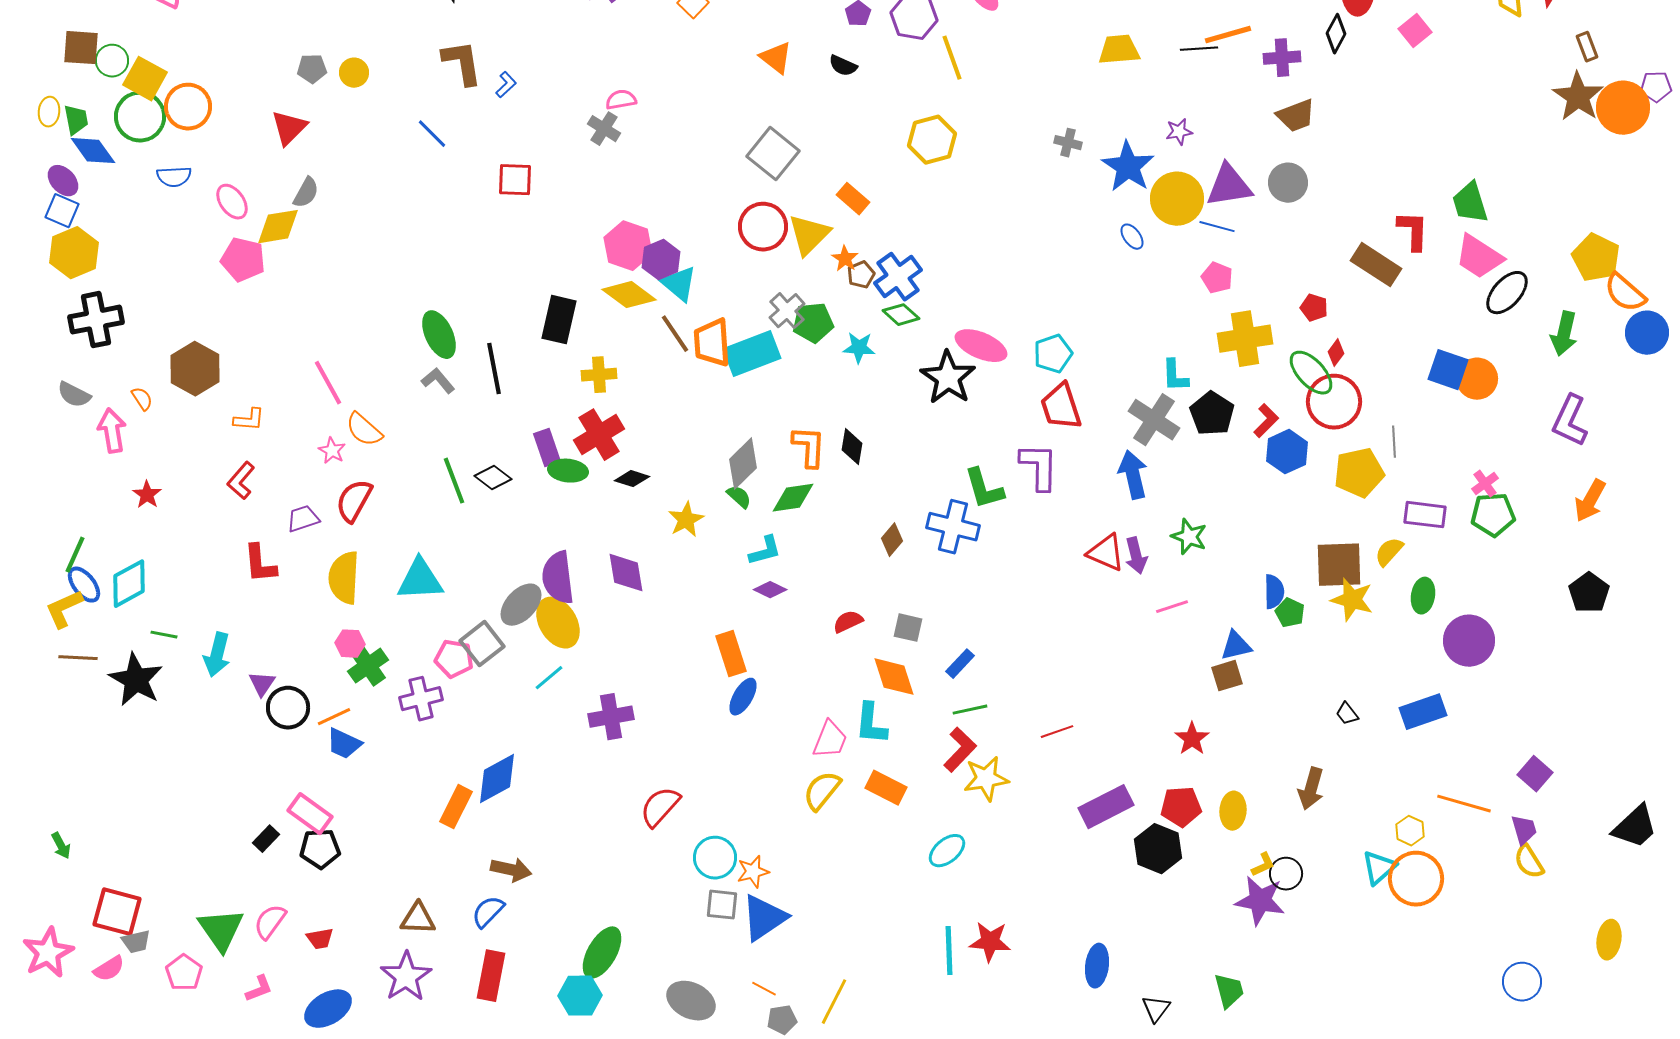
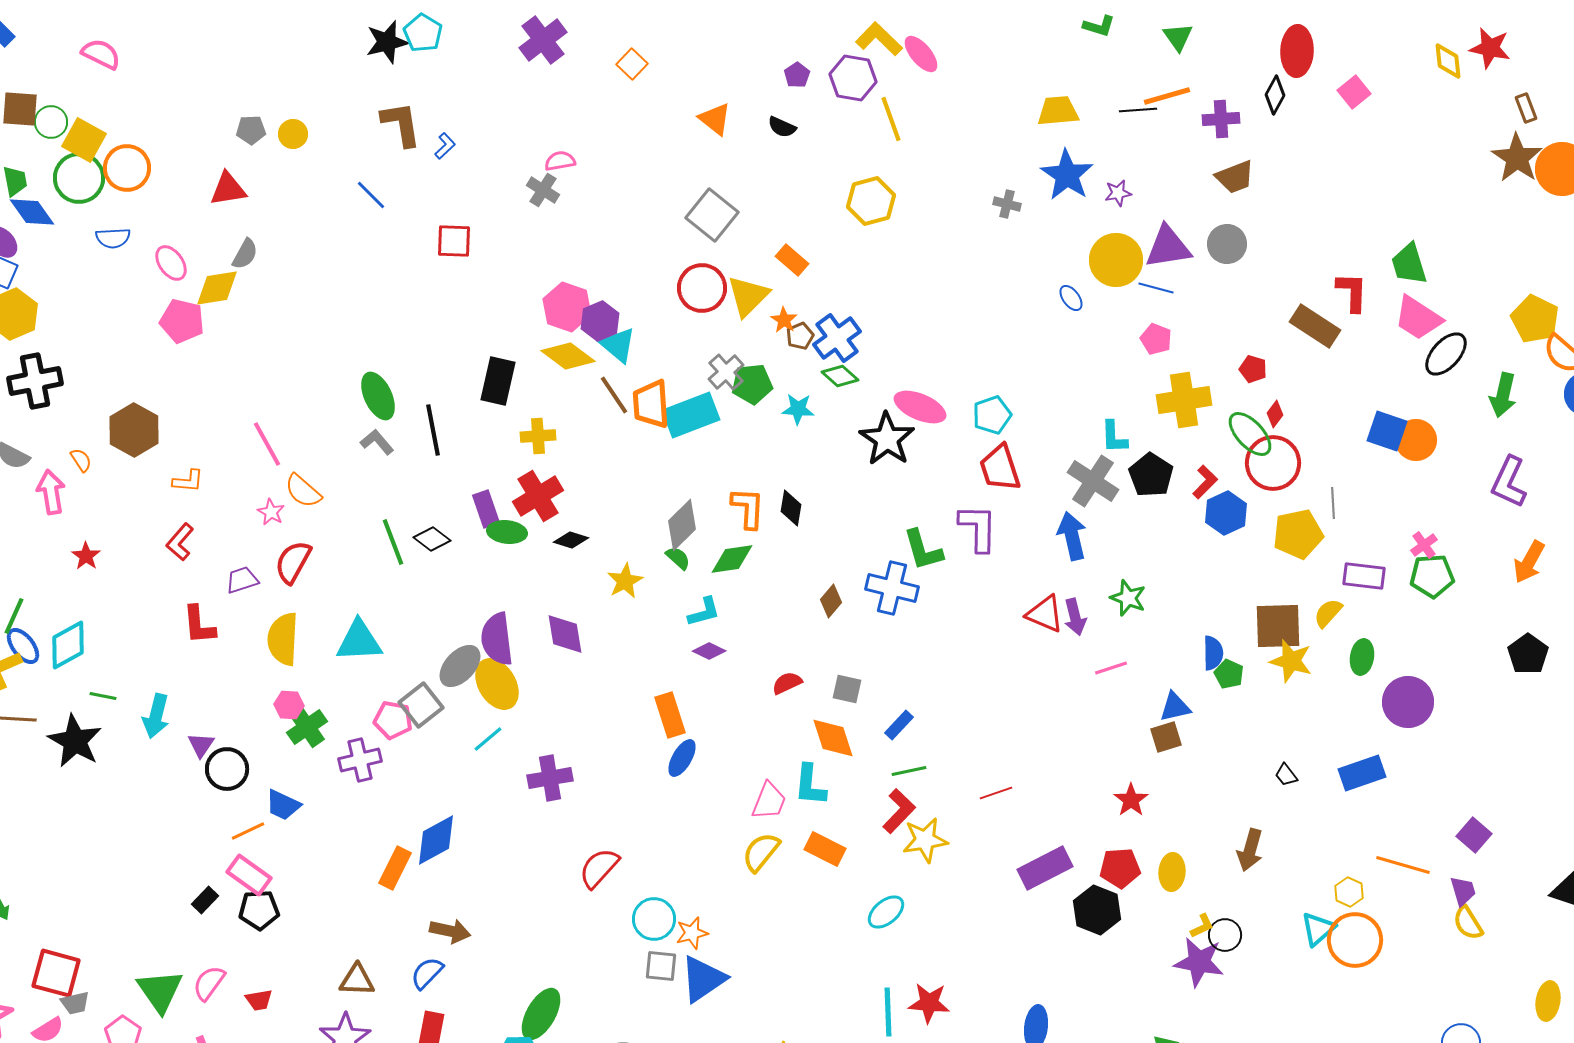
red triangle: (289, 128) -> (228, 189), turned 36
blue star: (1128, 167) -> (1067, 175), moved
orange line: (334, 717) -> (248, 831), moved

